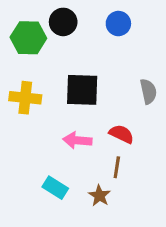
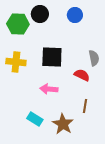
red semicircle: (122, 134) -> (82, 75), moved
brown line: (117, 167) -> (85, 106), moved
brown star: (99, 196) -> (63, 124), size x1.5

